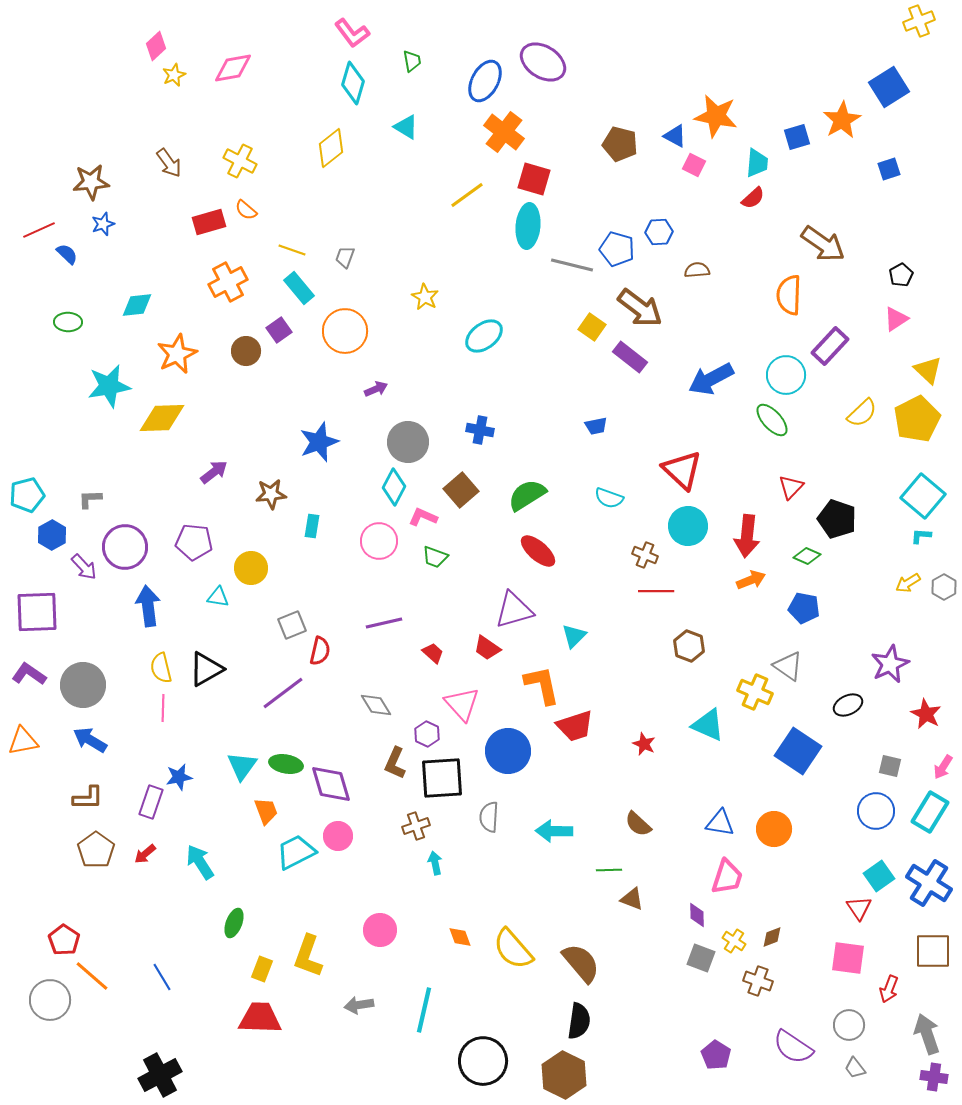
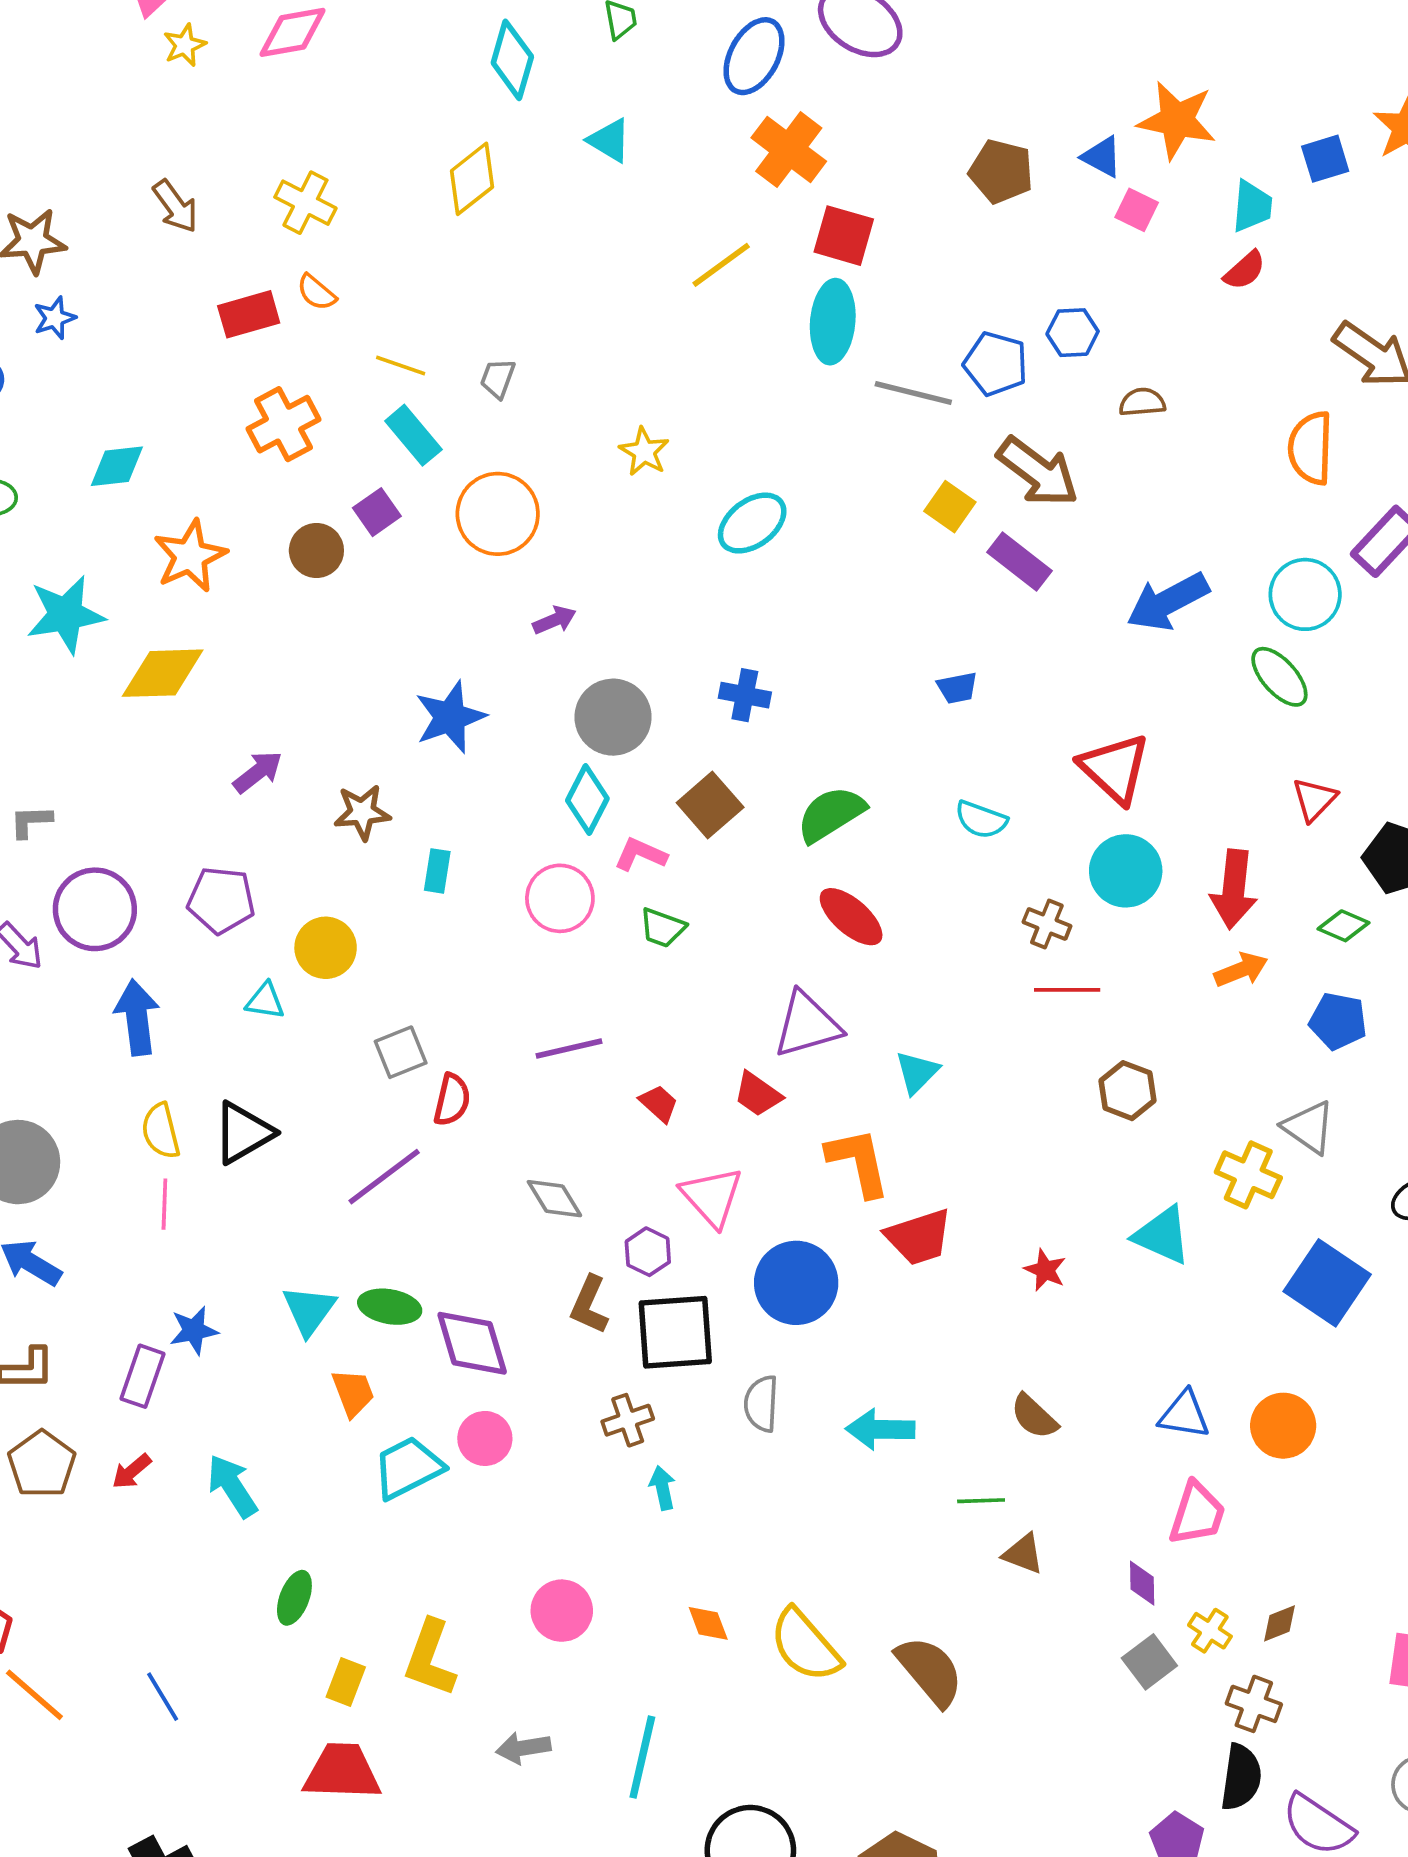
gray square: (701, 958) -> (1149, 1662), turned 32
black semicircle: (579, 1021) -> (1241, 1777), moved

